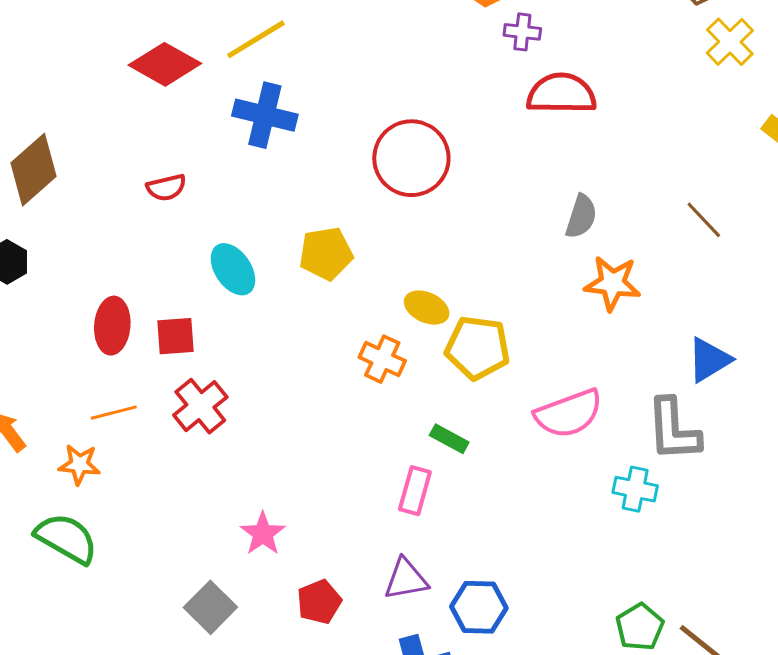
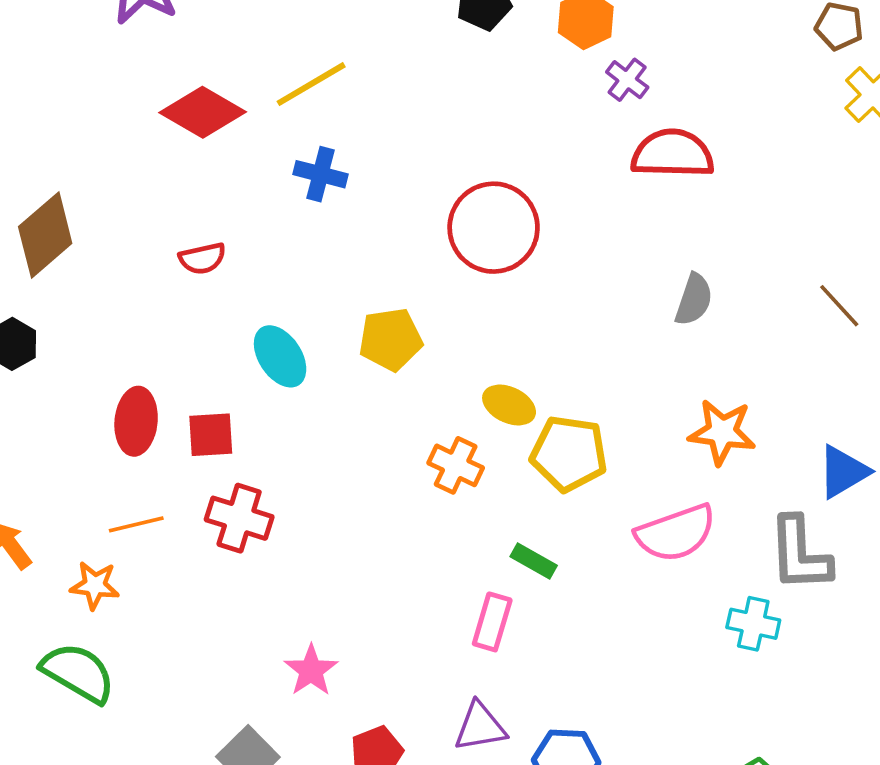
purple cross: (522, 32) -> (627, 80), turned 30
blue cross: (265, 115) -> (320, 174), size x0.7
orange star: (612, 283) -> (722, 432), moved
red cross: (200, 406) -> (239, 518), turned -34

